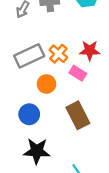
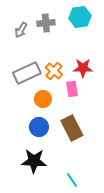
pink rectangle: (78, 73) -> (72, 89), turned 49
blue circle: (29, 114) -> (39, 127), moved

